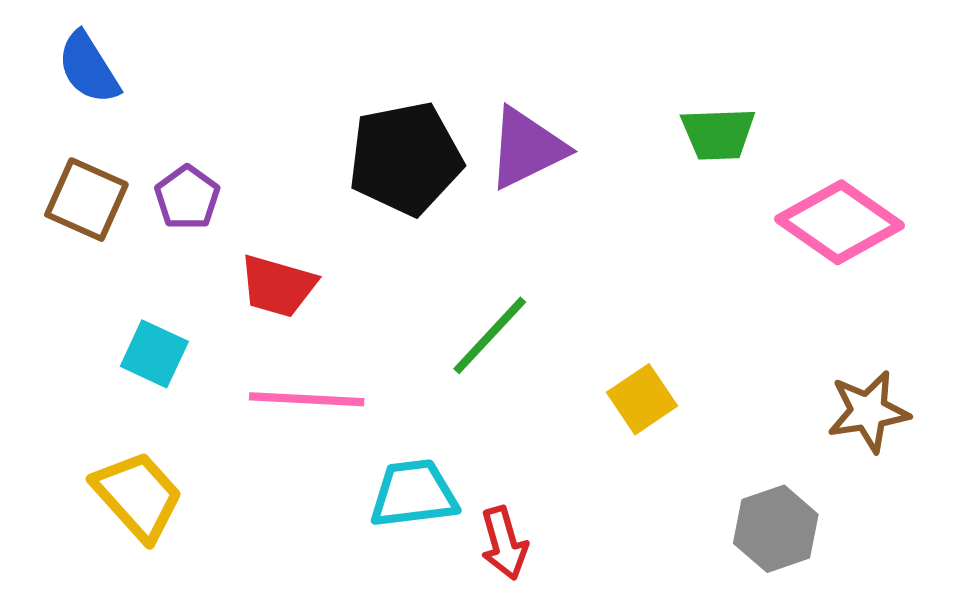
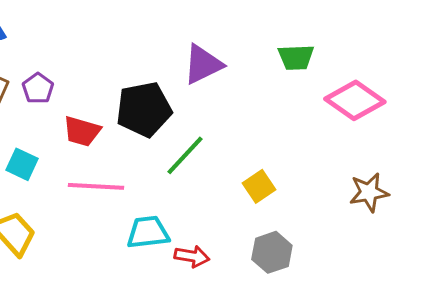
black pentagon: (405, 158) -> (144, 109), moved
gray hexagon: (776, 529) -> (272, 252), moved
red arrow: (504, 543) -> (192, 256), turned -64

